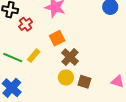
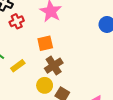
yellow rectangle: (34, 56) -> (18, 66), moved

